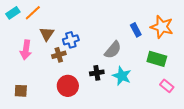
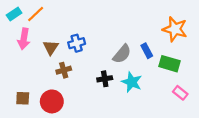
blue rectangle: (136, 30) -> (147, 51), moved
brown triangle: (47, 34) -> (51, 47), moved
pink arrow: (26, 50) -> (24, 39), moved
brown cross: (59, 55) -> (64, 70), moved
red circle: (68, 86) -> (52, 101), moved

